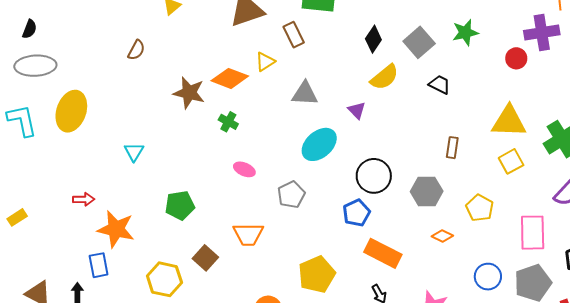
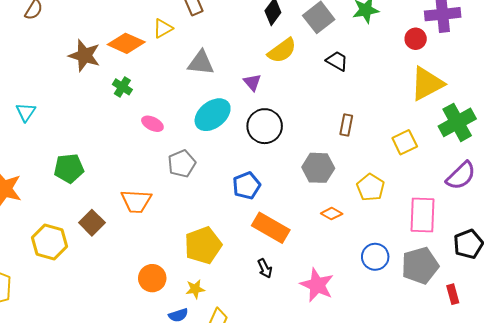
yellow triangle: (509, 121) -> (427, 84), moved, turned -33
pink ellipse: (244, 169) -> (152, 124), moved
black circle: (374, 176) -> (265, 126), moved

